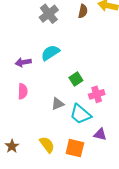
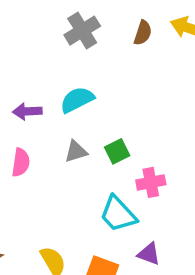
gray triangle: (58, 104) -> (76, 151), moved

